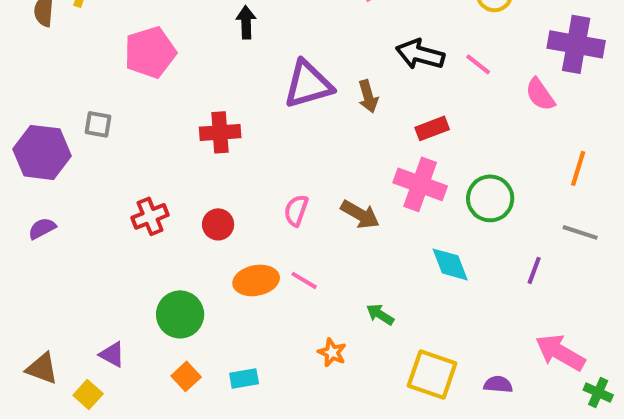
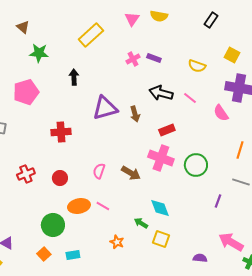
cyan diamond: (450, 264) -> (160, 208), moved
green circle: (180, 314) -> (53, 225), moved
yellow square: (432, 374) -> (161, 239), moved, size x0.7

